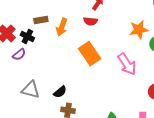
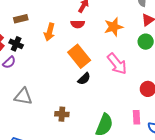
brown rectangle: (41, 20) -> (21, 19), moved
orange star: (139, 30) -> (114, 27), moved
black semicircle: (60, 92) -> (84, 79), moved

